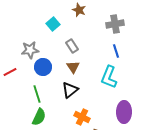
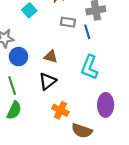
gray rectangle: (72, 46) -> (68, 22), moved, turned -48
blue line: (116, 51) -> (87, 32), moved
brown triangle: (73, 67) -> (51, 57), turned -40

